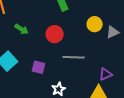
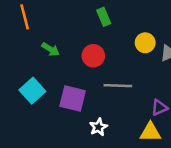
purple square: (39, 67) -> (73, 99), size x1.5

